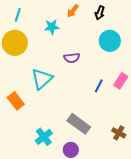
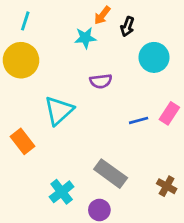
black arrow: (100, 13) -> (127, 27), moved
cyan star: (52, 27) -> (85, 38), moved
blue line: (99, 86) -> (139, 120), turned 48

